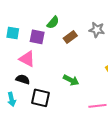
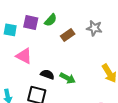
purple square: (37, 37) -> (31, 22), moved
black semicircle: (23, 79) -> (47, 74), moved

